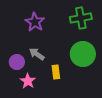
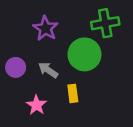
green circle: (83, 54) -> (84, 54), moved
purple circle: (17, 62) -> (16, 67), moved

